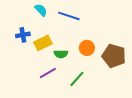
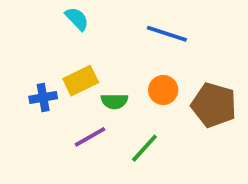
blue line: (69, 16) -> (167, 34), moved
blue cross: (23, 35) -> (43, 98), moved

